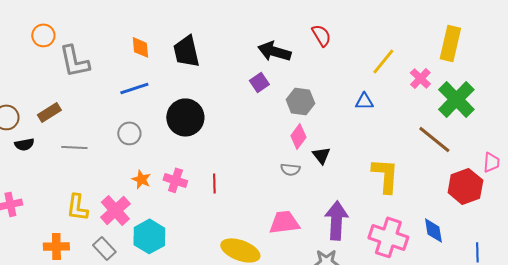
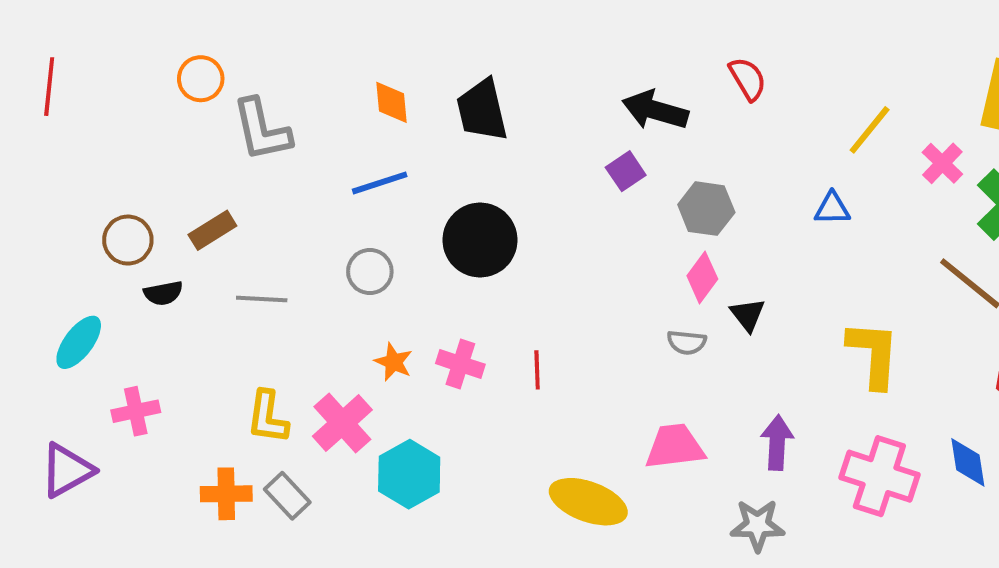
purple arrow: (336, 220) -> (777, 443), size x0.7
gray rectangle: (104, 248) -> (287, 496), moved

